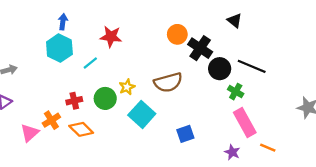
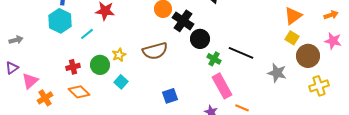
black line: (252, 66) -> (241, 53), moved
cyan square: (142, 114) -> (121, 82), moved, size x0.6
orange cross: (51, 120) -> (45, 98), moved
pink triangle: (30, 133) -> (30, 81), moved

